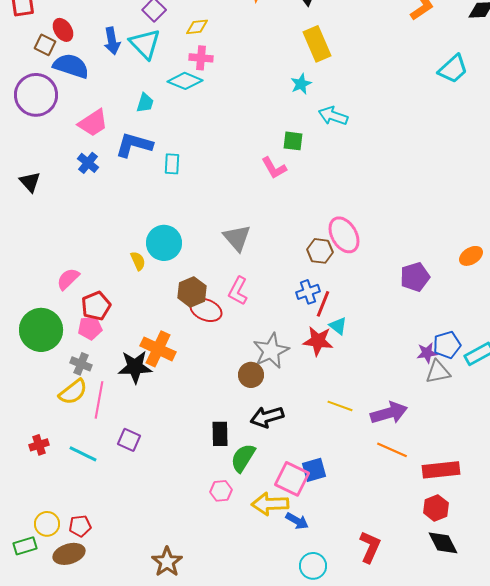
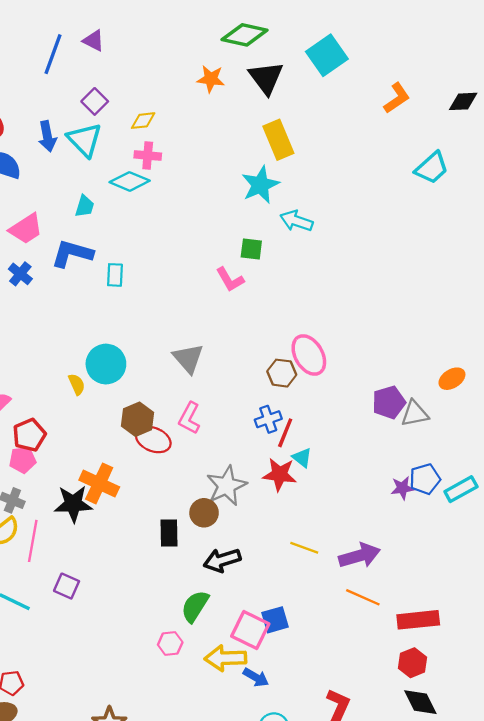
cyan star: (301, 84) -> (260, 185), size x1.6
gray triangle: (438, 372) -> (415, 414), moved
black rectangle: (220, 434) -> (169, 533), moved

